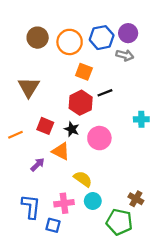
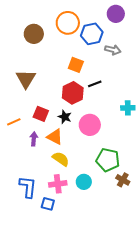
purple circle: (128, 33) -> (116, 14), moved
orange circle: (70, 42) -> (68, 23), moved
purple arrow: (38, 165) -> (34, 139), moved, turned -40
yellow semicircle: (83, 179) -> (61, 159), moved
green pentagon: (119, 222) -> (108, 160), moved

